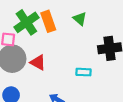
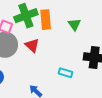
red triangle: (38, 62) -> (32, 45), moved

